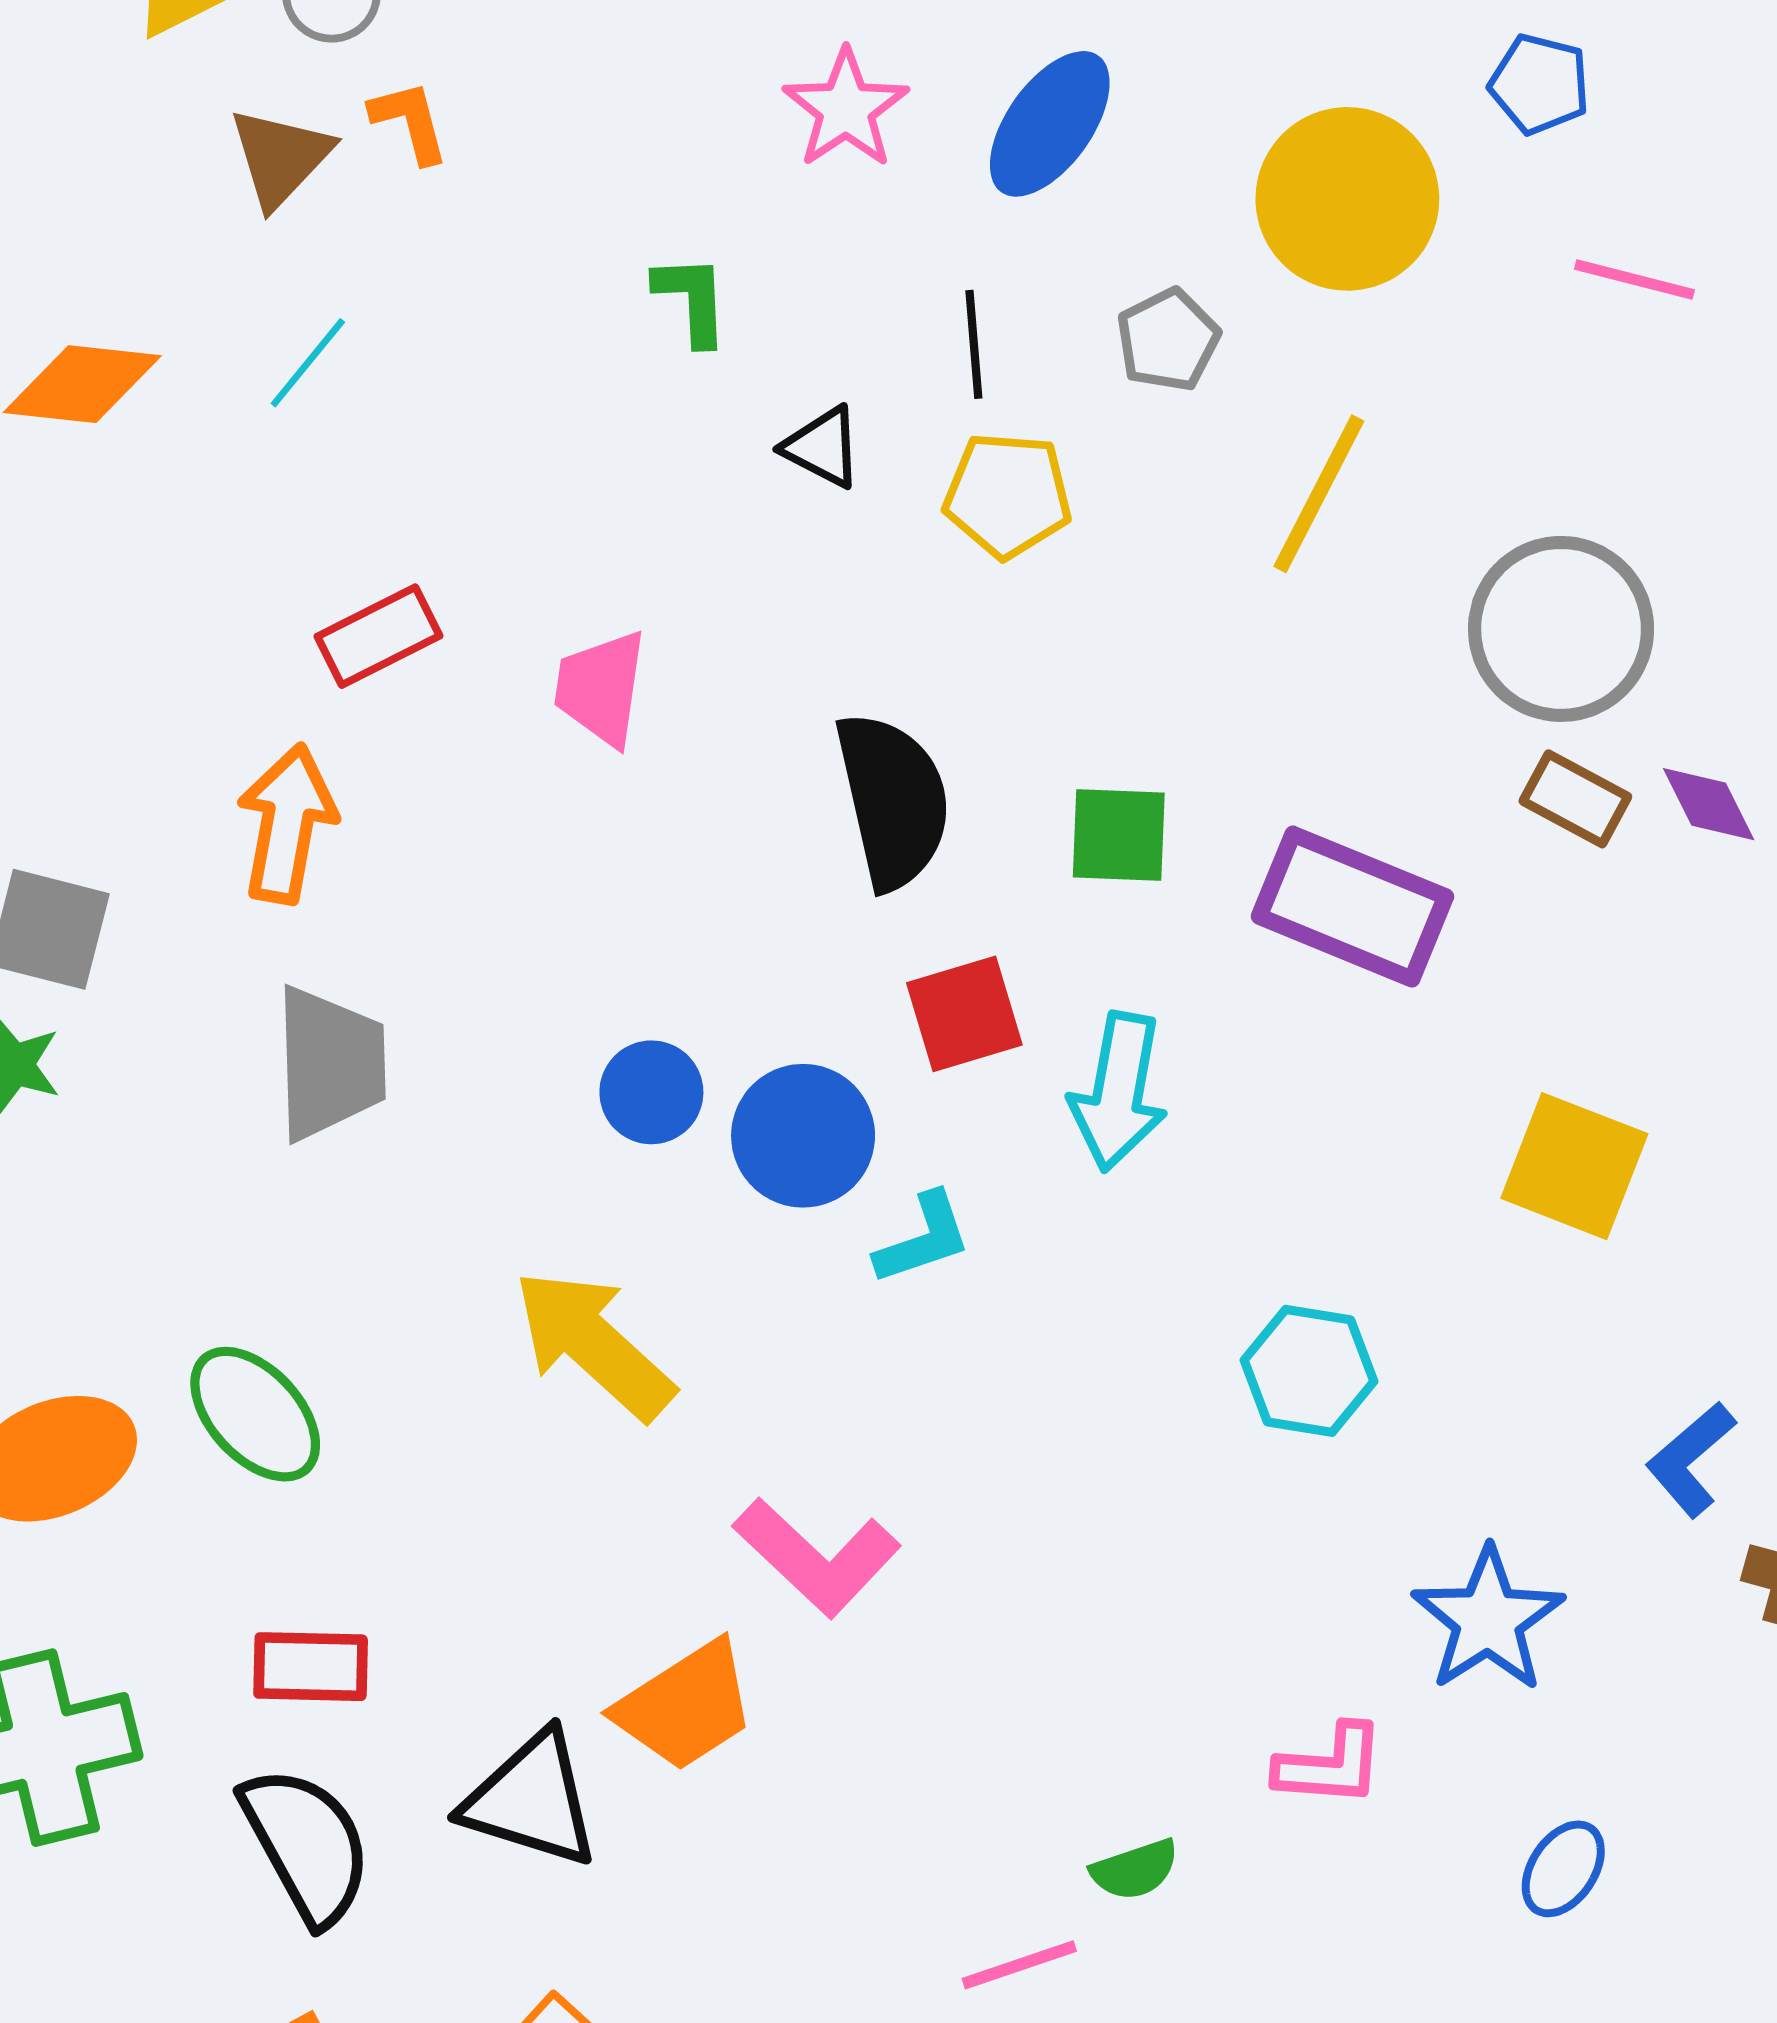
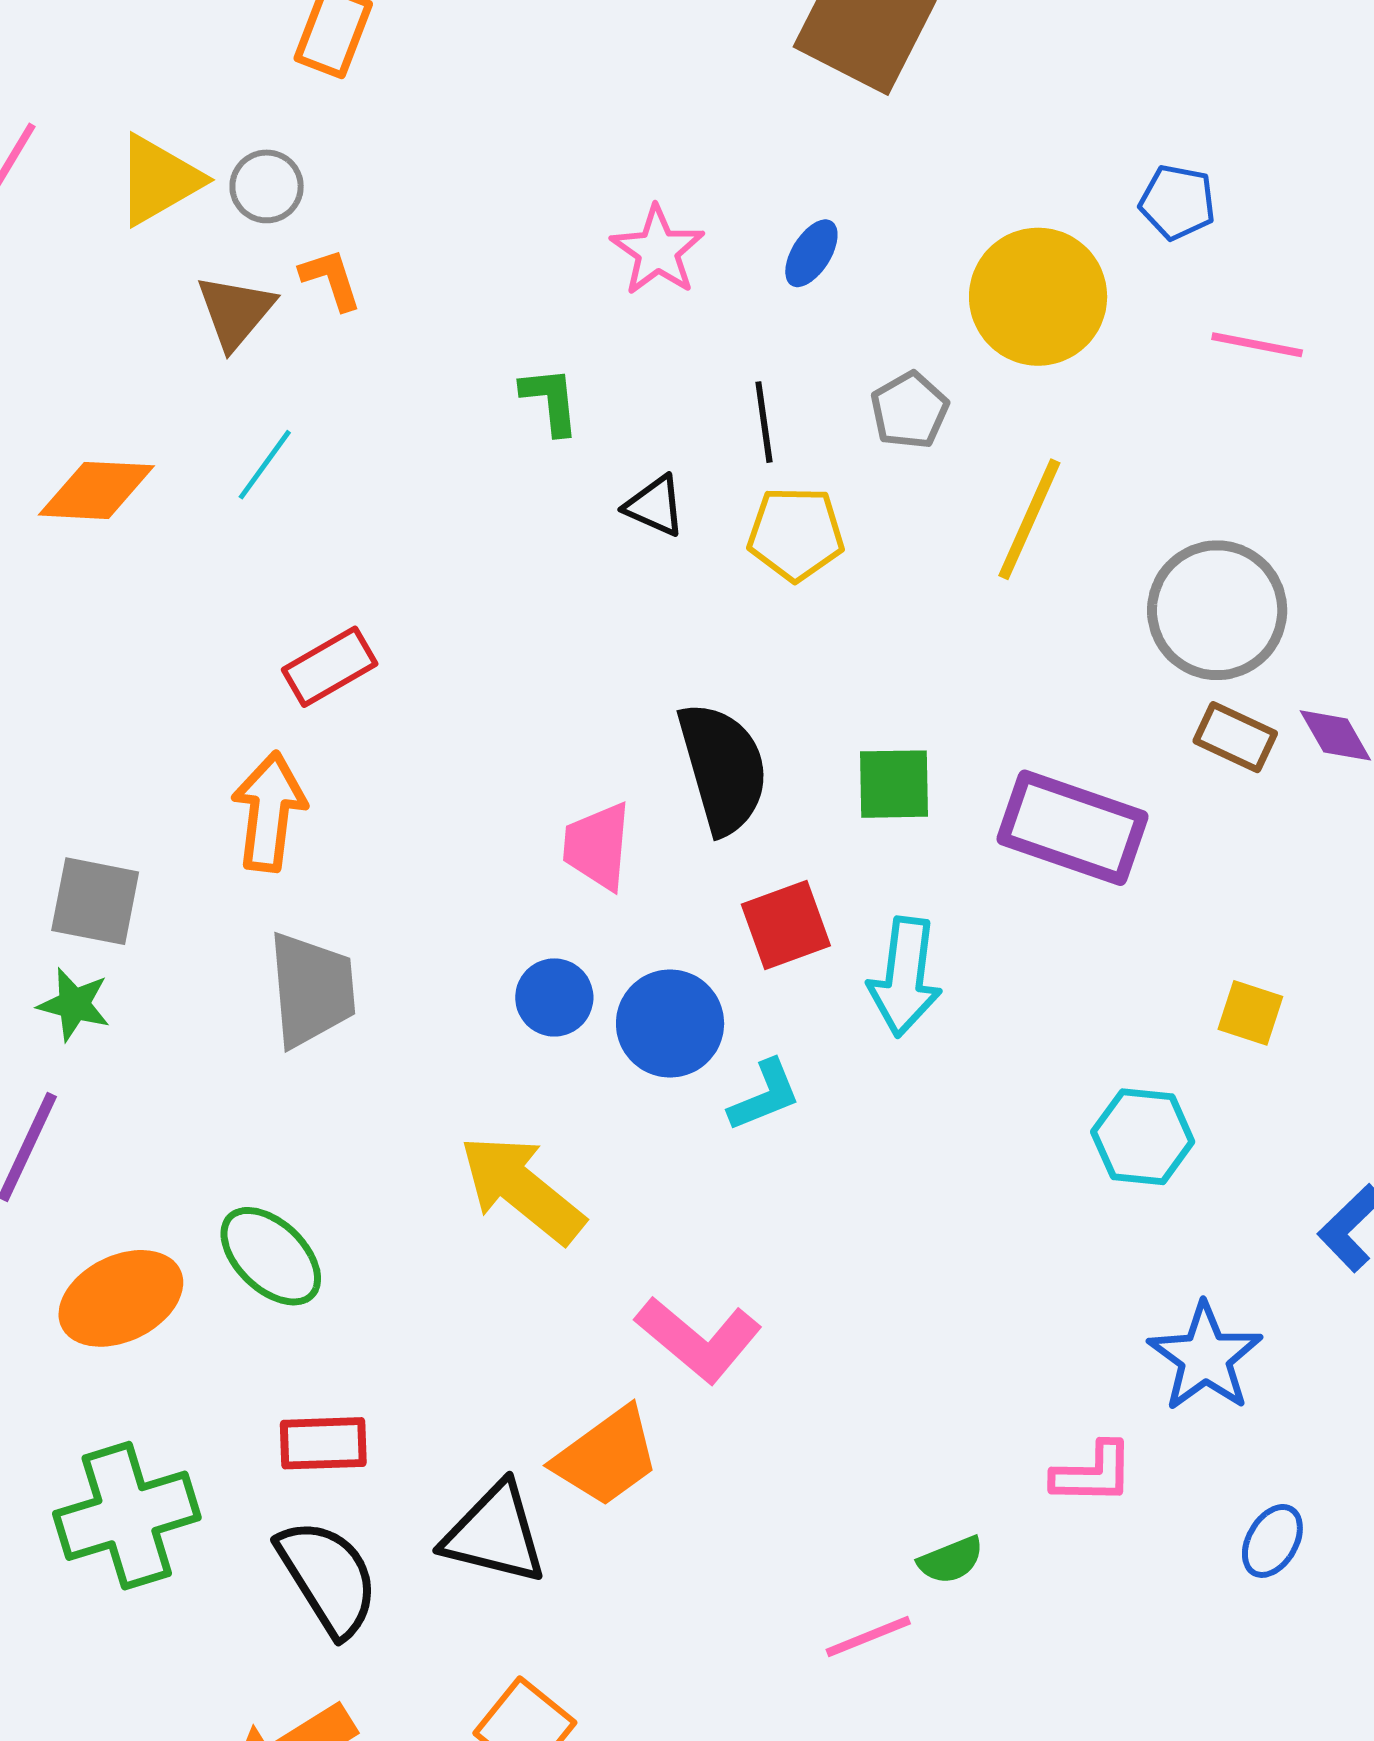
blue ellipse: (1050, 124) -> (811, 253), size x0.6
pink trapezoid: (601, 688) -> (597, 846), moved
yellow square: (1574, 1166) -> (1250, 1013), size x0.6
cyan hexagon: (1309, 1371) -> (1143, 1137), moved

